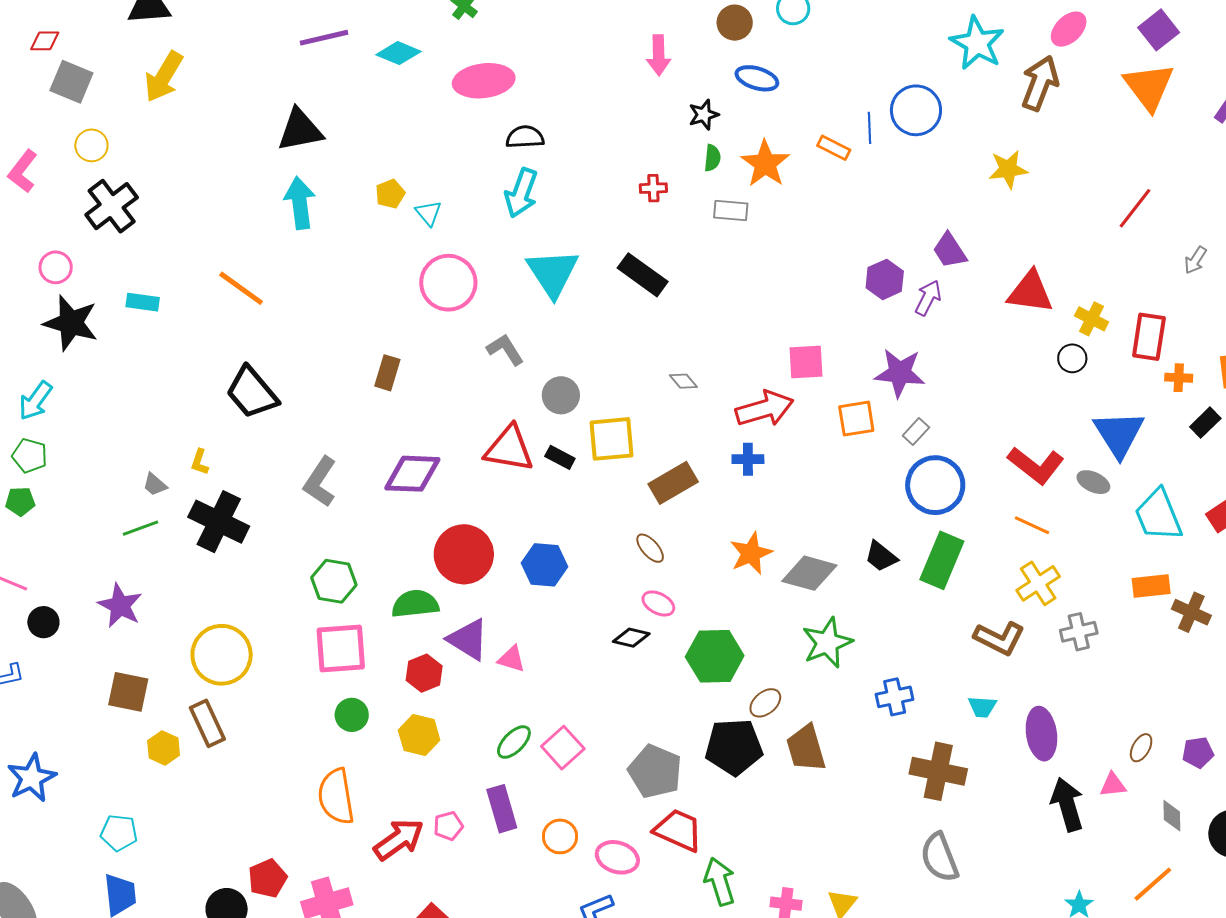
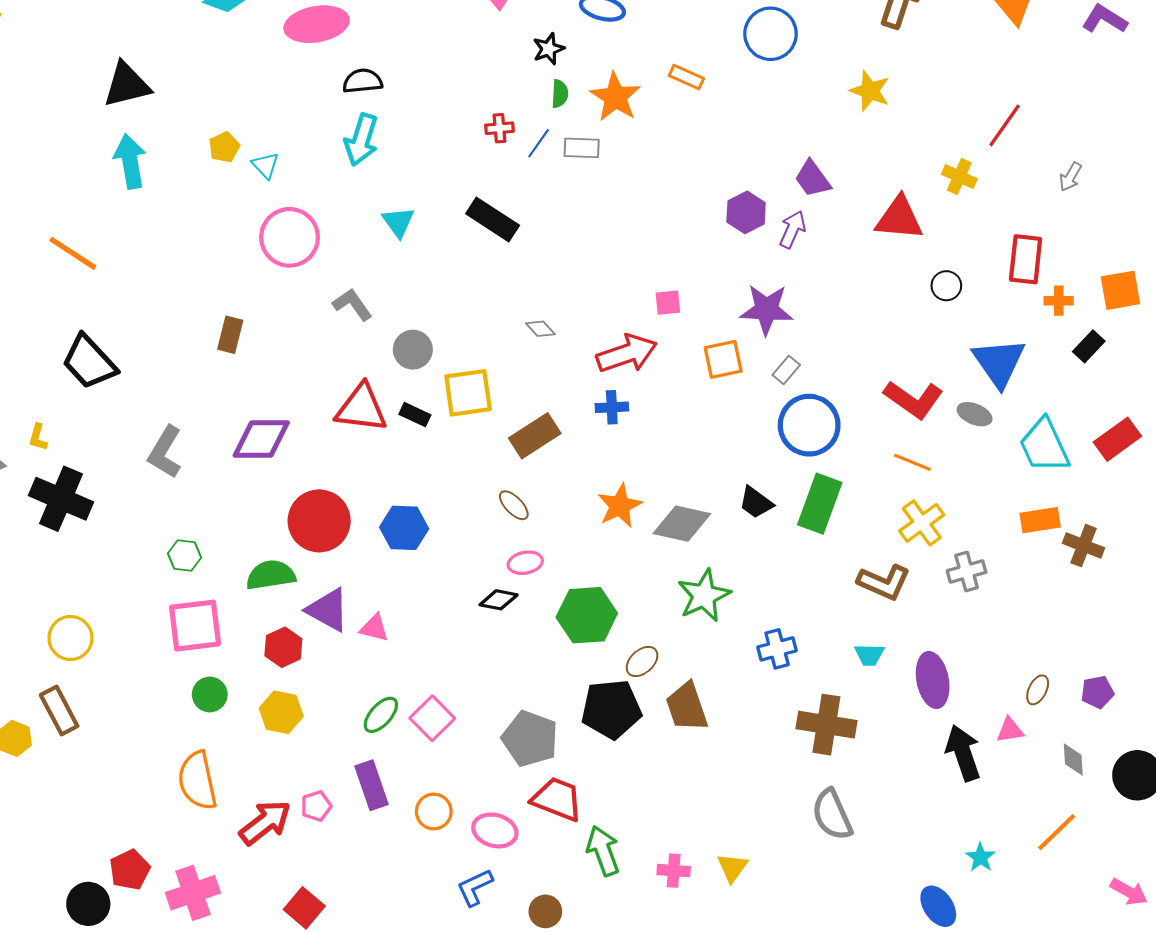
blue line: (869, 128) -> (539, 143), moved, turned 40
yellow star: (1008, 169) -> (870, 91), turned 30
cyan triangle: (553, 273) -> (398, 222), size x0.6
yellow cross: (1092, 319) -> (959, 177), moved
pink square: (806, 362) -> (668, 303), size x0.7
green hexagon: (334, 581) -> (184, 555), size x0.7
pink ellipse: (658, 603) -> (525, 563), turned -36
yellow circle: (222, 655) -> (70, 638), size x0.7

